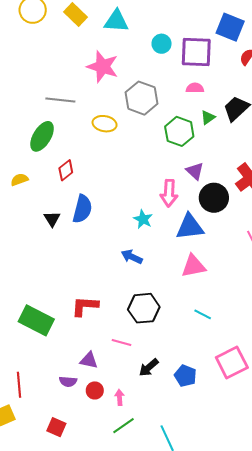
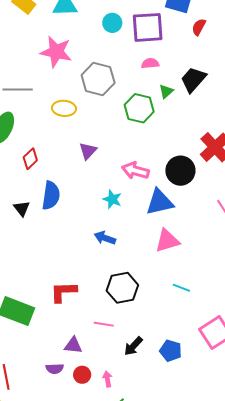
purple triangle: (195, 171) -> (88, 151), moved, turned 36
pink arrow: (169, 193) -> (135, 171), turned 108

